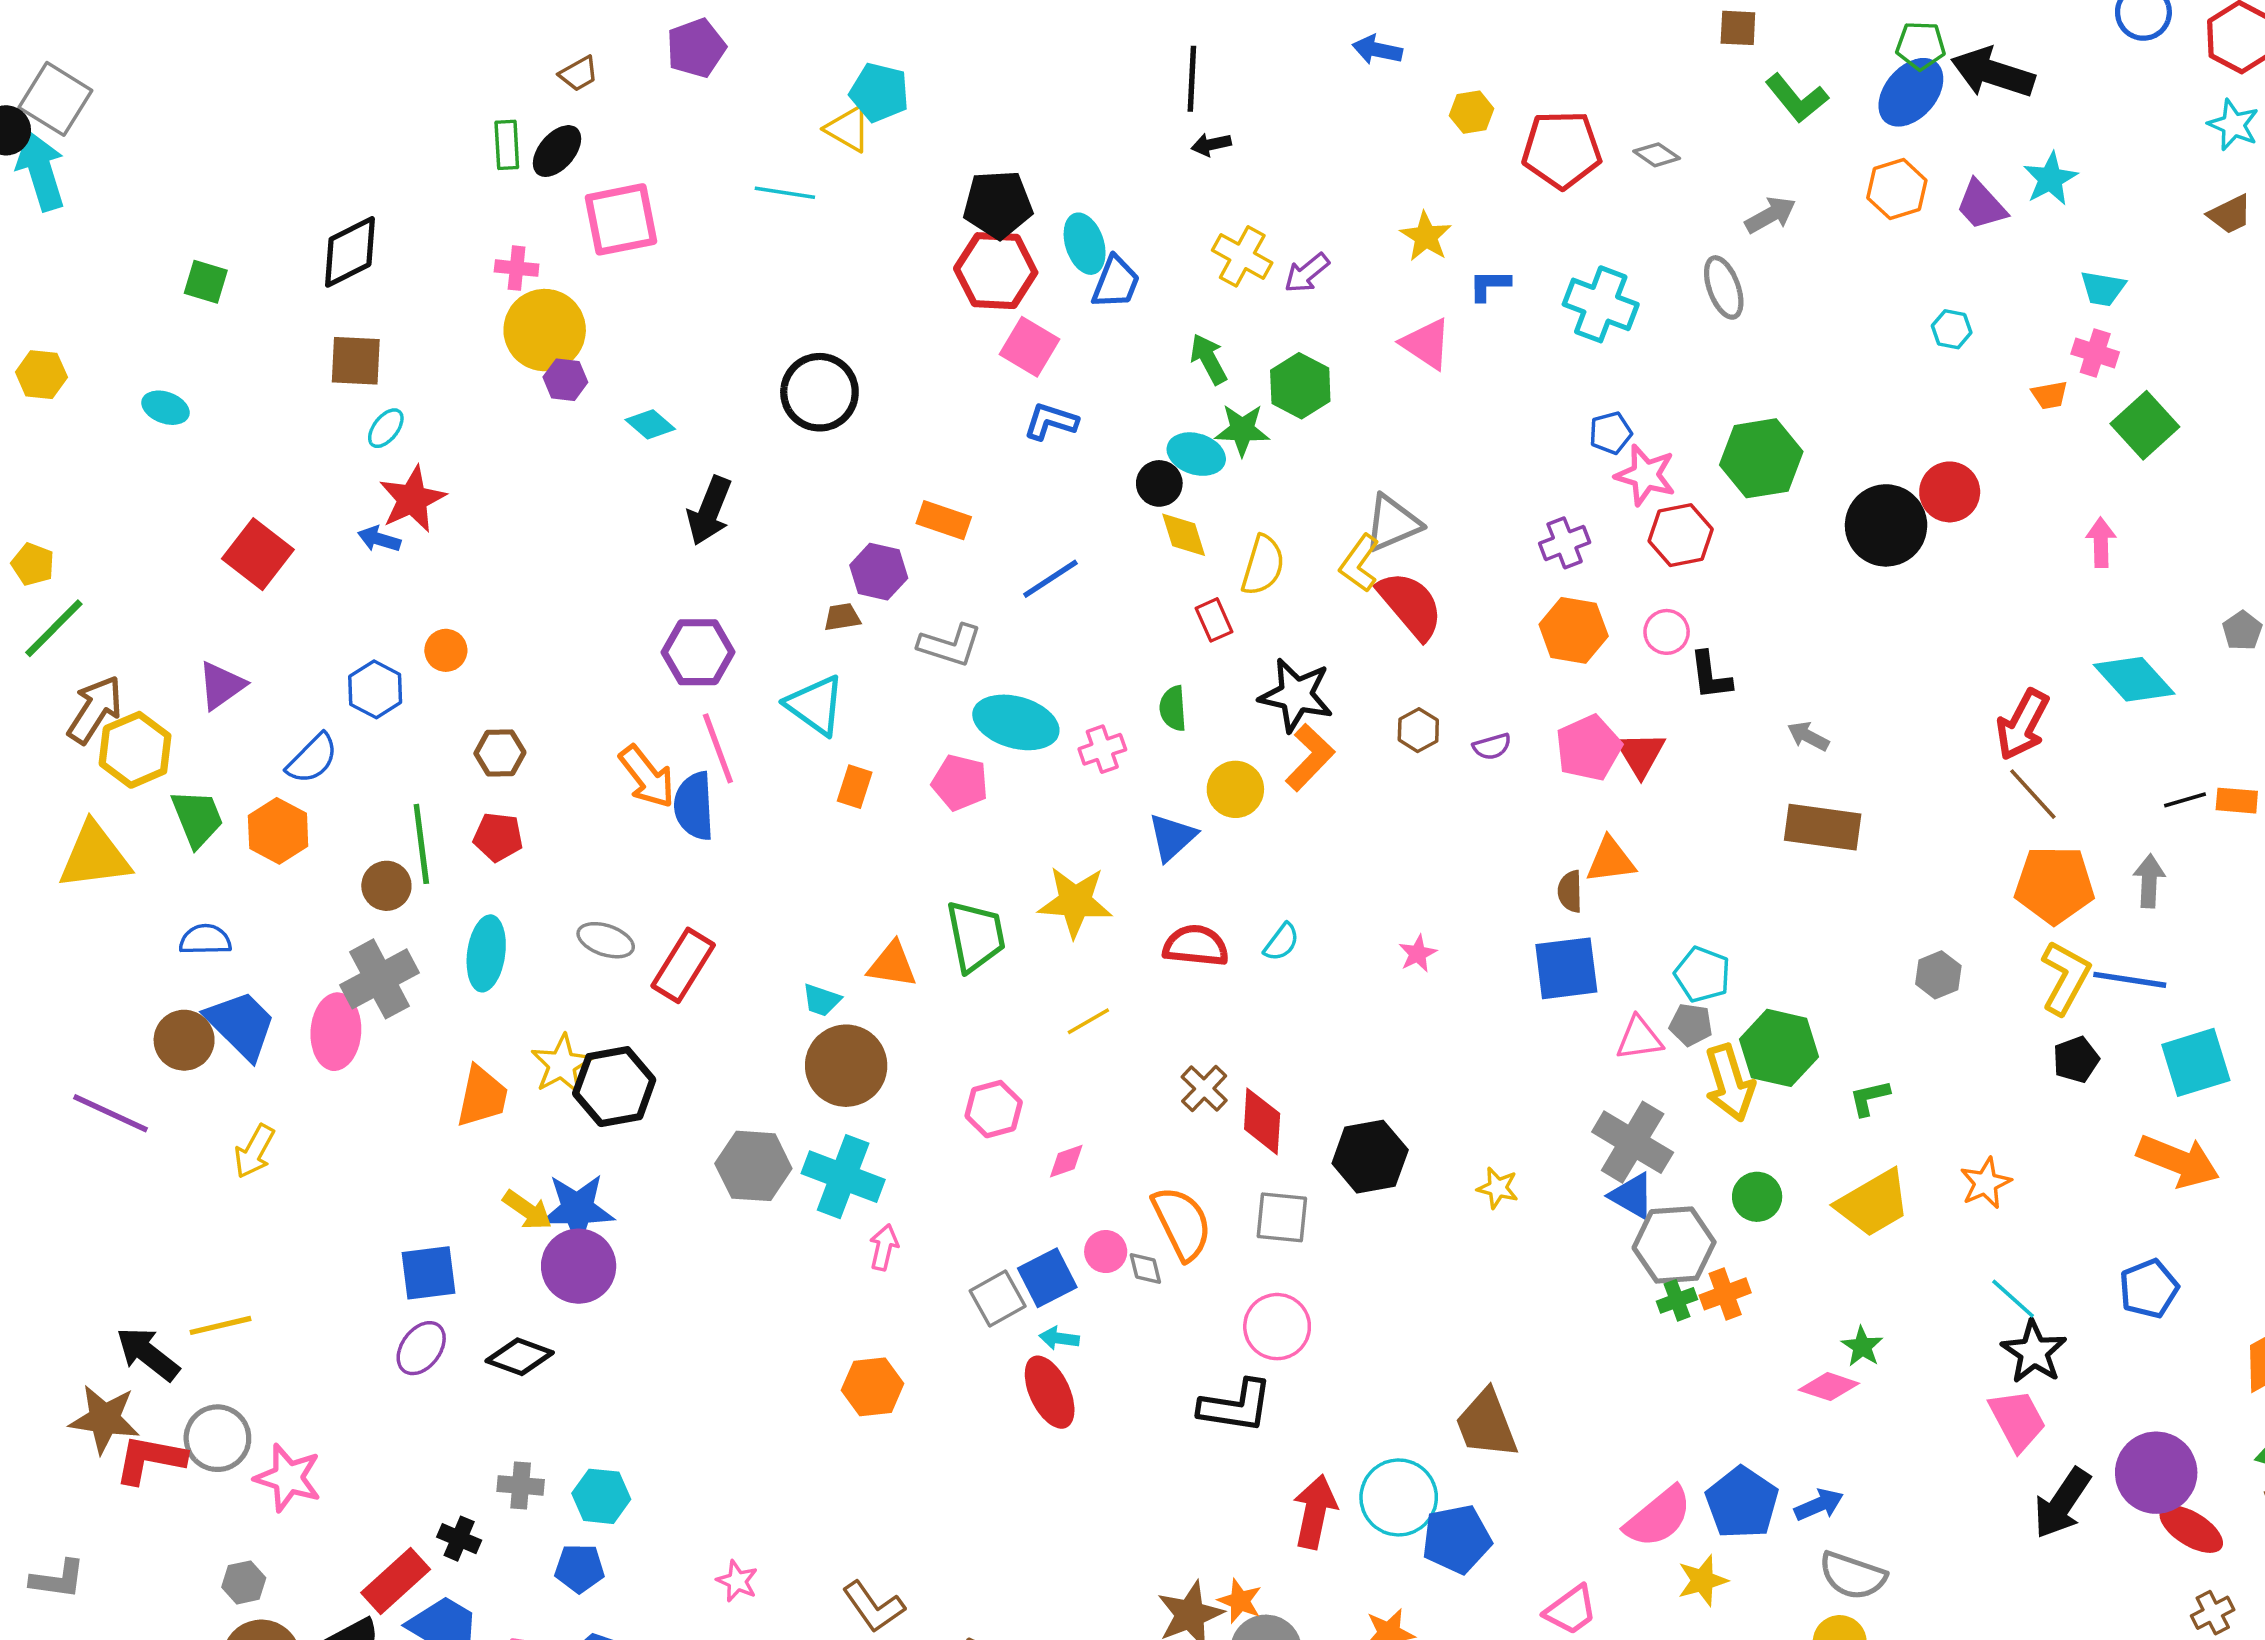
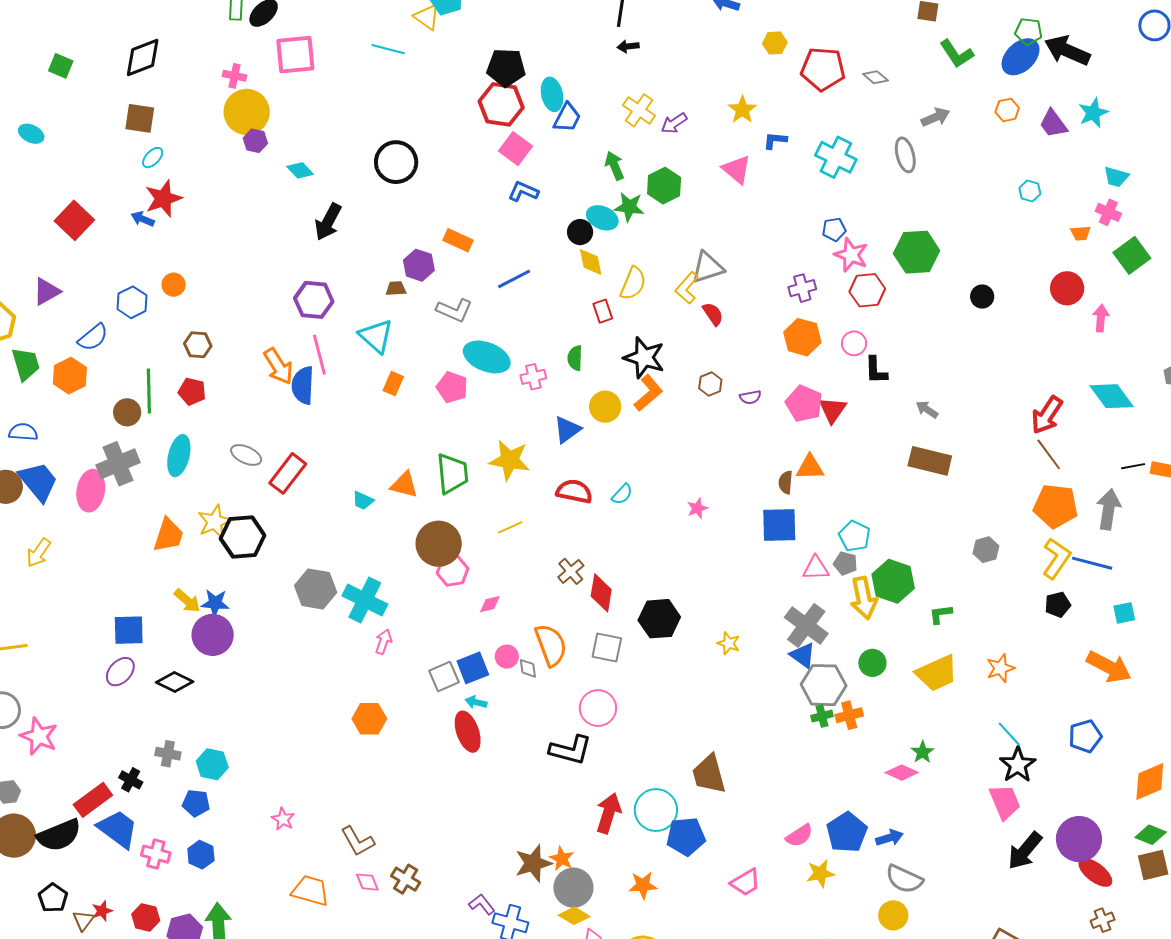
orange hexagon: (1897, 189) -> (1007, 110), size x0.7
red circle: (1950, 492) -> (1067, 288), moved
black circle: (1886, 525) -> (982, 297), size x0.5
red semicircle: (1410, 605) -> (713, 314), size x0.6
pink pentagon: (1589, 748) -> (804, 404), turned -30
gray arrow: (2149, 881) -> (1109, 509), size x1.4
cyan square: (2196, 1062) -> (1124, 613), size x0.6
brown circle: (846, 1066) -> (439, 544), moved
blue star: (577, 1209) -> (215, 603), size x0.7
pink semicircle: (1658, 1517) -> (799, 836), size x0.7

